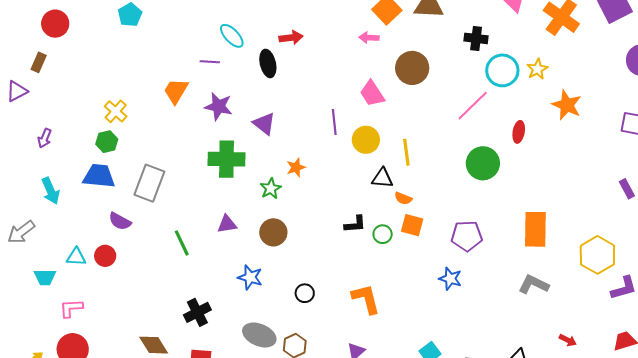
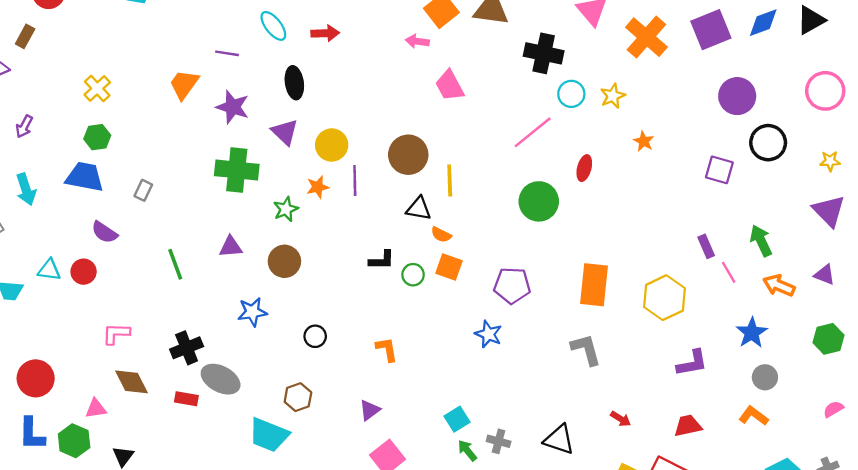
cyan ellipse: (232, 36) -> (273, 26), moved
black cross: (476, 38) -> (544, 53), size x1.4
black ellipse: (268, 63) -> (294, 83), moved
brown circle: (412, 68) -> (408, 155), moved
cyan circle: (502, 70) -> (571, 94), size x0.7
pink trapezoid: (372, 93) -> (450, 86), moved
orange star: (567, 105) -> (644, 141), size x0.6
yellow cross: (116, 111) -> (97, 88), moved
purple line: (334, 122) -> (355, 181), moved
yellow circle: (366, 140) -> (332, 145), moved
gray rectangle: (149, 183) -> (143, 190), size x0.5
yellow hexagon: (597, 255) -> (664, 298), moved
blue star: (250, 277) -> (252, 312), turned -30
gray L-shape: (534, 284) -> (586, 350), turned 44
orange L-shape: (366, 299) -> (387, 349), size x0.7
pink L-shape: (71, 308) -> (116, 334), moved
gray ellipse: (259, 335) -> (221, 379), moved

